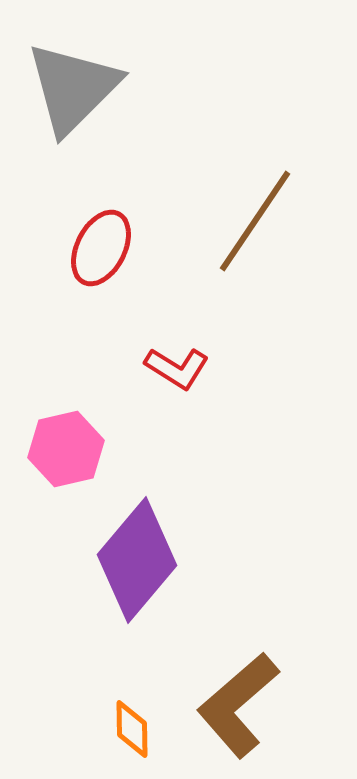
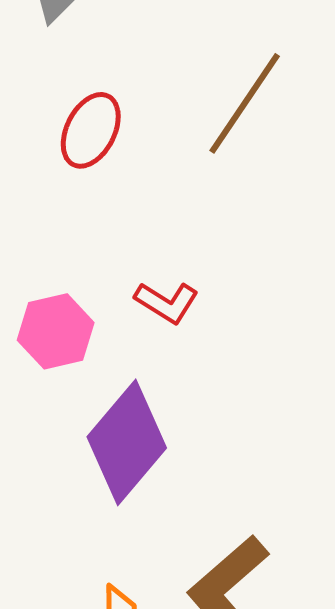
red L-shape: (177, 368) -> (167, 302), moved

